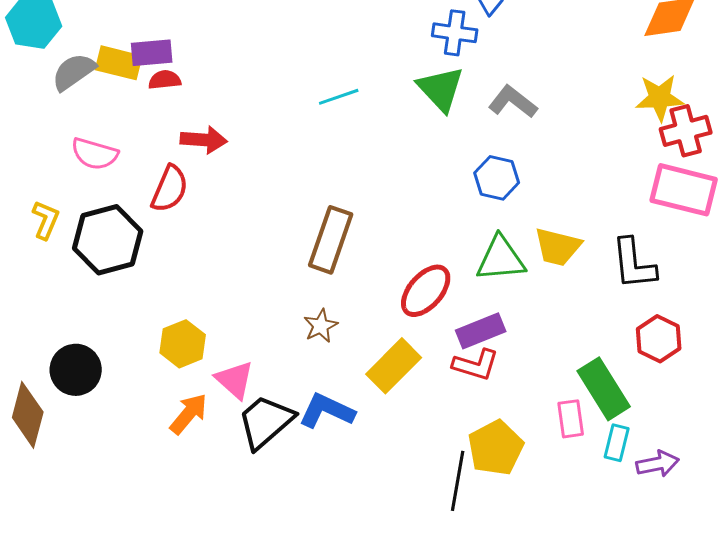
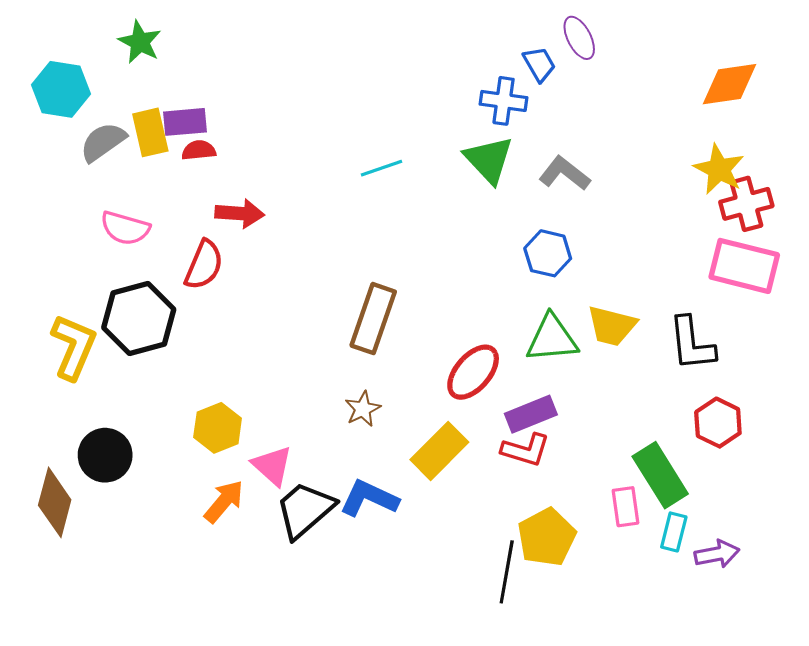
yellow rectangle: (119, 63) -> (150, 132), turned 63
yellow star: (660, 98) -> (719, 169), turned 30
yellow L-shape: (46, 220) -> (74, 347), moved, size x1.6

